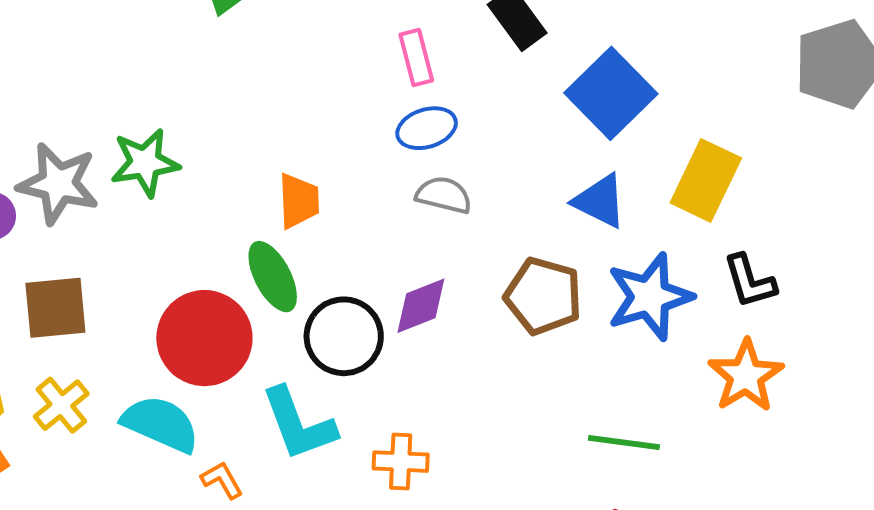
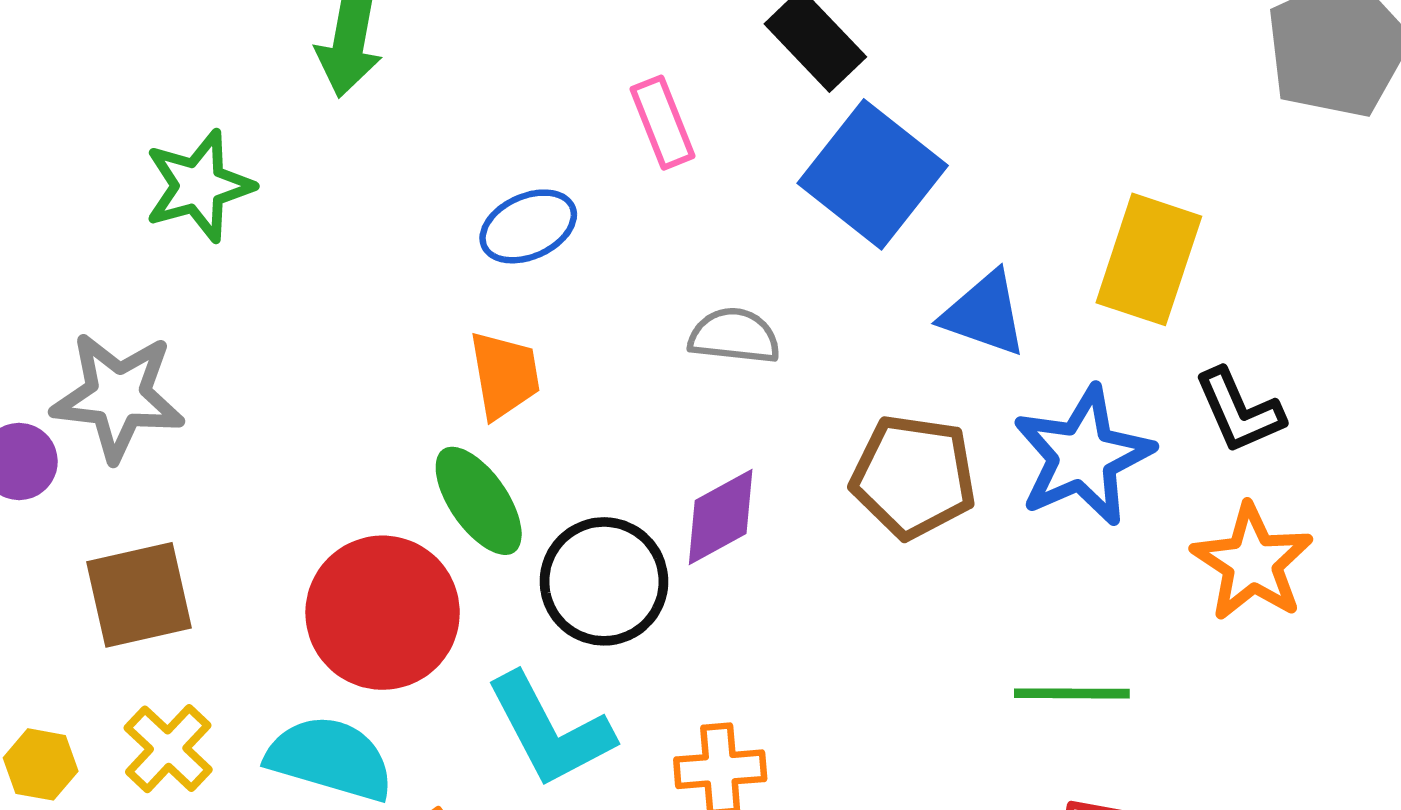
blue square: (611, 93) -> (873, 174), moved
blue ellipse: (427, 128) -> (528, 226), moved
green star: (145, 163) -> (199, 186), moved

